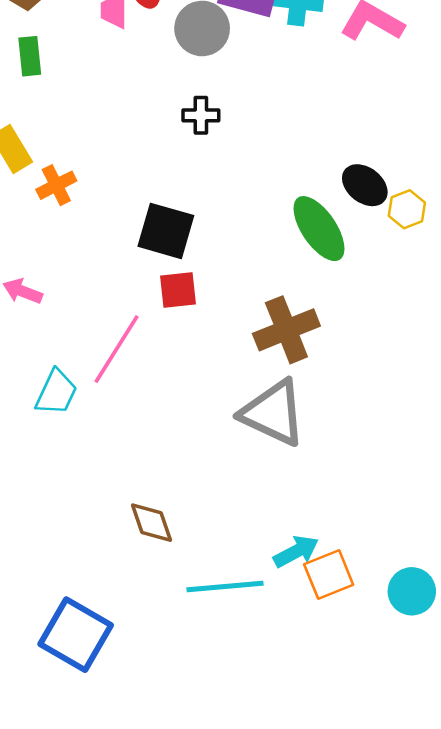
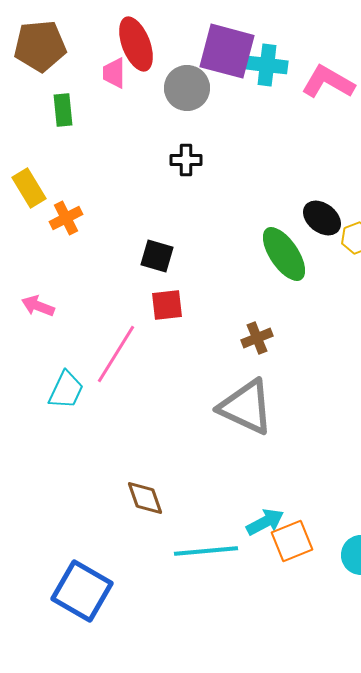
green rectangle: (30, 56) -> (63, 110), moved
black square: (166, 231) -> (157, 256), size x0.7
brown cross: (286, 330) -> (257, 338), size x0.6

